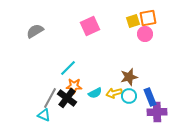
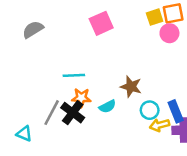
cyan line: (68, 68) -> (74, 75), turned 42
brown star: (129, 77) -> (131, 87), moved, turned 30
yellow arrow: (114, 93) -> (160, 125), moved
cyan triangle: (44, 115) -> (24, 134), moved

